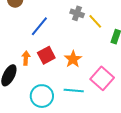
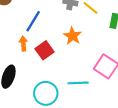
orange arrow: (26, 58) -> (23, 44), moved
orange star: (73, 59) -> (72, 36), moved

